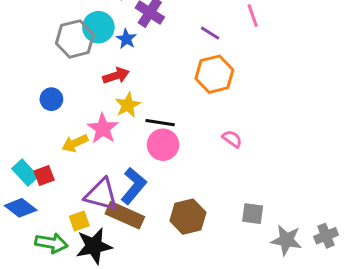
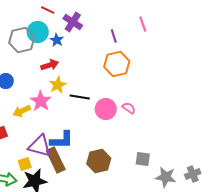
purple line: (210, 33) -> (114, 36), turned 40
pink circle: (163, 145) -> (106, 109), moved
blue L-shape: (134, 186) -> (62, 140), turned 50
brown rectangle: (125, 215) -> (56, 160), turned 40

